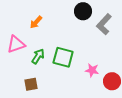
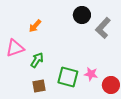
green square: (63, 57) -> (68, 77), moved
brown square: (31, 84) -> (39, 86), moved

